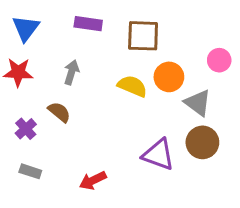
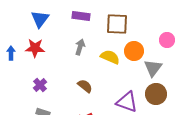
gray arrow: (71, 72) -> (80, 47), moved
gray triangle: (198, 103) -> (153, 68), turned 30
brown semicircle: (59, 112) -> (85, 86), moved

